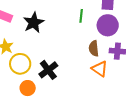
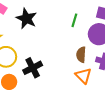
black star: (34, 23) -> (26, 19), turned -30

